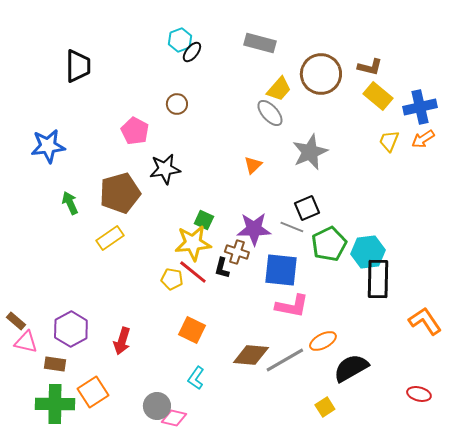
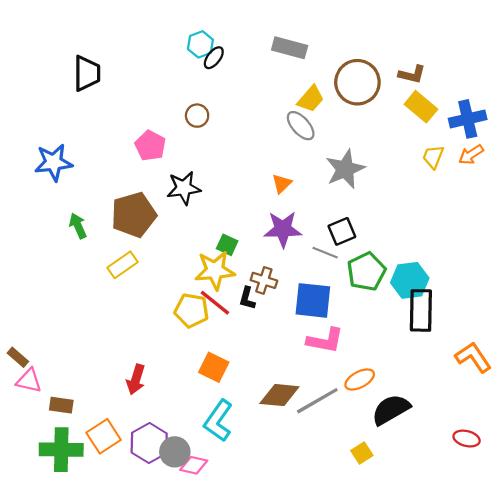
purple star: (254, 229) -> (283, 229), moved
yellow pentagon: (172, 279) -> (192, 310), size x1.4
purple hexagon: (71, 329) -> (149, 443), moved
cyan L-shape: (196, 378) -> (218, 421), size x1.6

